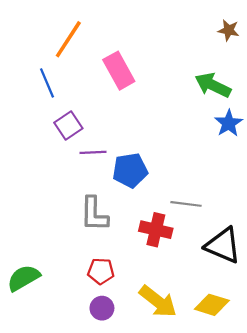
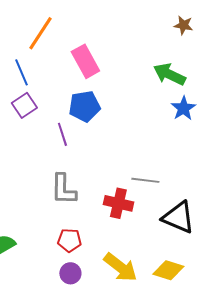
purple square: (68, 126) -> (24, 105), moved
purple line: (93, 152) -> (62, 134), turned 75
blue pentagon: (130, 170) -> (84, 106), moved

